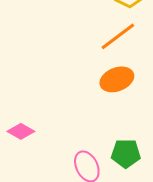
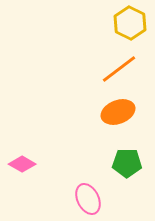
green pentagon: (126, 153) -> (127, 163), moved

